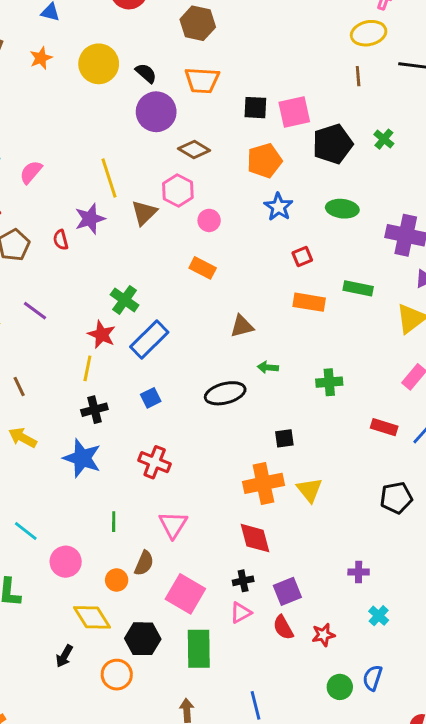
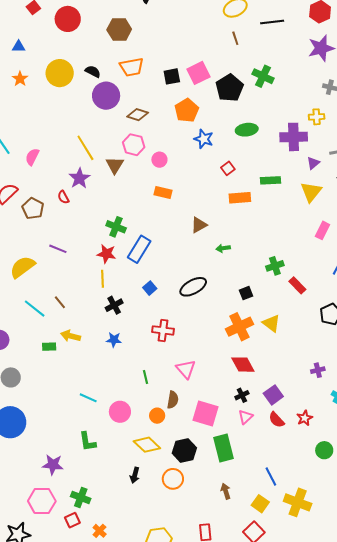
green cross: (384, 139) -> (263, 76), size x1.5
green cross: (329, 382) -> (275, 266), moved
black ellipse: (225, 393) -> (193, 287), moved
red rectangle: (384, 427) -> (297, 285), moved, turned 42
blue star: (82, 458) -> (114, 340), size x0.6

